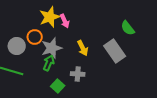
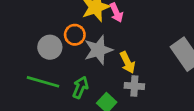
yellow arrow: (83, 48) -> (127, 62), moved
green arrow: (49, 63) -> (80, 87), moved

